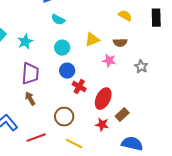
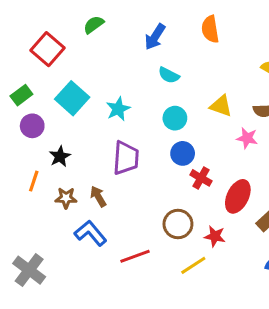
yellow triangle: (92, 40) -> (221, 106), turned 42
brown arrow: (30, 99) -> (98, 196), moved
red star: (102, 125) -> (215, 236), moved
yellow line: (74, 144) -> (193, 265), turned -60

